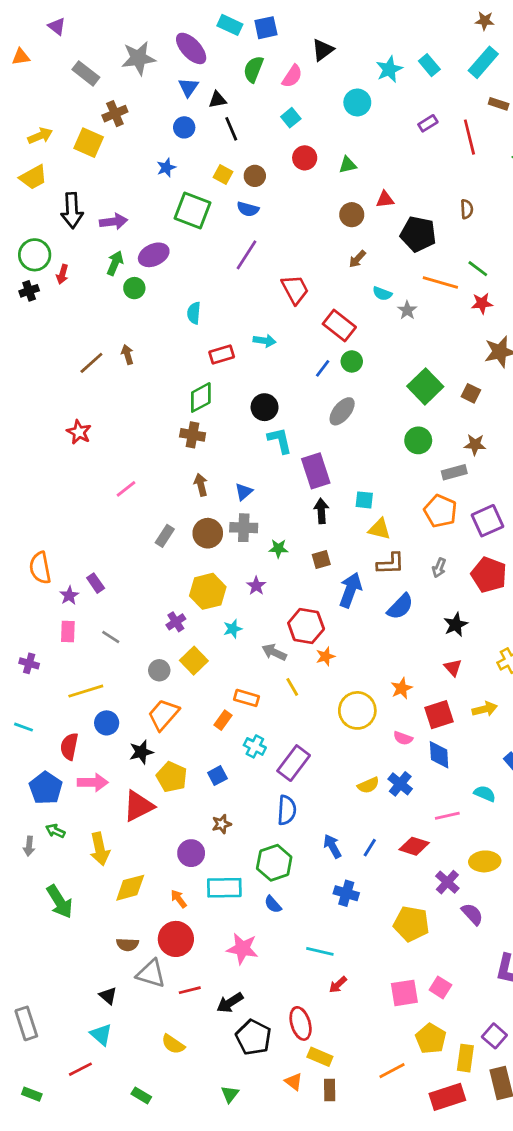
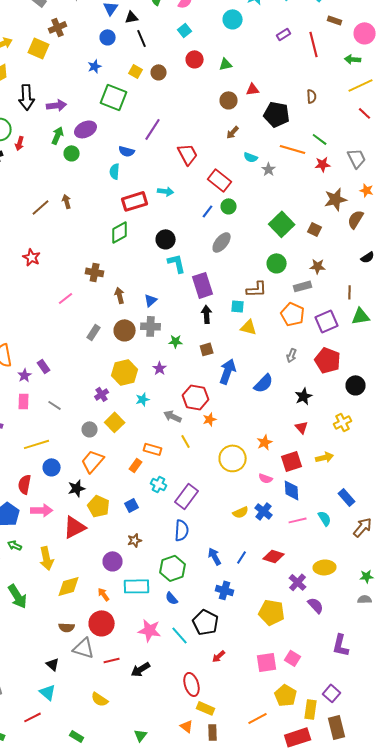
blue semicircle: (248, 209) -> (127, 151), moved
red rectangle: (222, 355) -> (135, 201), size x1.4
brown cross: (193, 435) -> (95, 272), moved
brown L-shape: (391, 564) -> (257, 289), moved
cyan semicircle: (485, 794) -> (325, 518), turned 35
pink line: (447, 816) -> (298, 520), moved
cyan line: (320, 951) -> (180, 635), moved, turned 36
black pentagon: (253, 1037) -> (206, 622), moved

